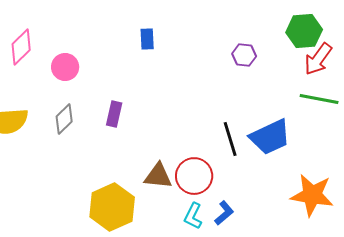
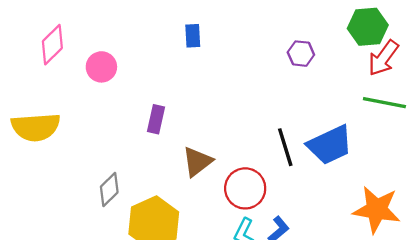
gray diamond: (64, 119) -> (109, 190), moved
brown triangle: (158, 176) -> (197, 162), moved, turned -44

